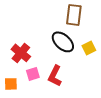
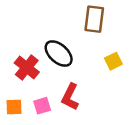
black ellipse: (63, 42) -> (59, 54), moved
pink square: (33, 74) -> (42, 106), moved

